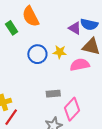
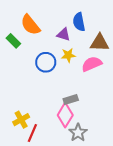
blue semicircle: (89, 24) -> (79, 22), moved, turned 78
purple triangle: (75, 28) -> (64, 34), moved
pink diamond: (72, 109) -> (65, 115), moved

